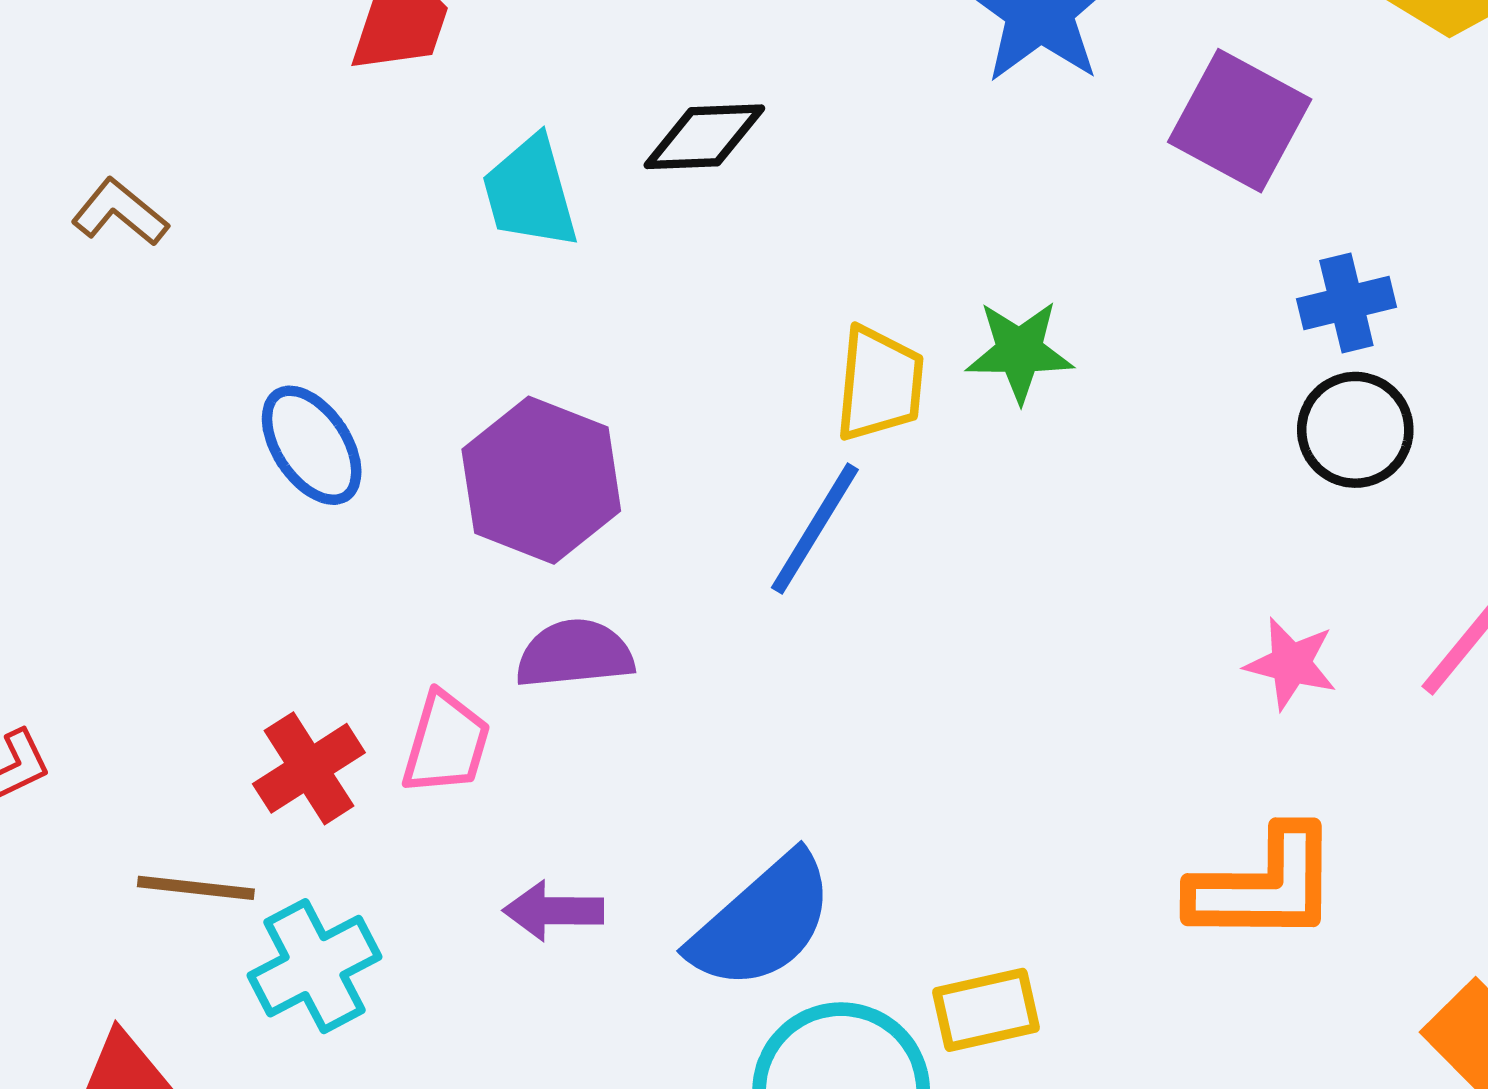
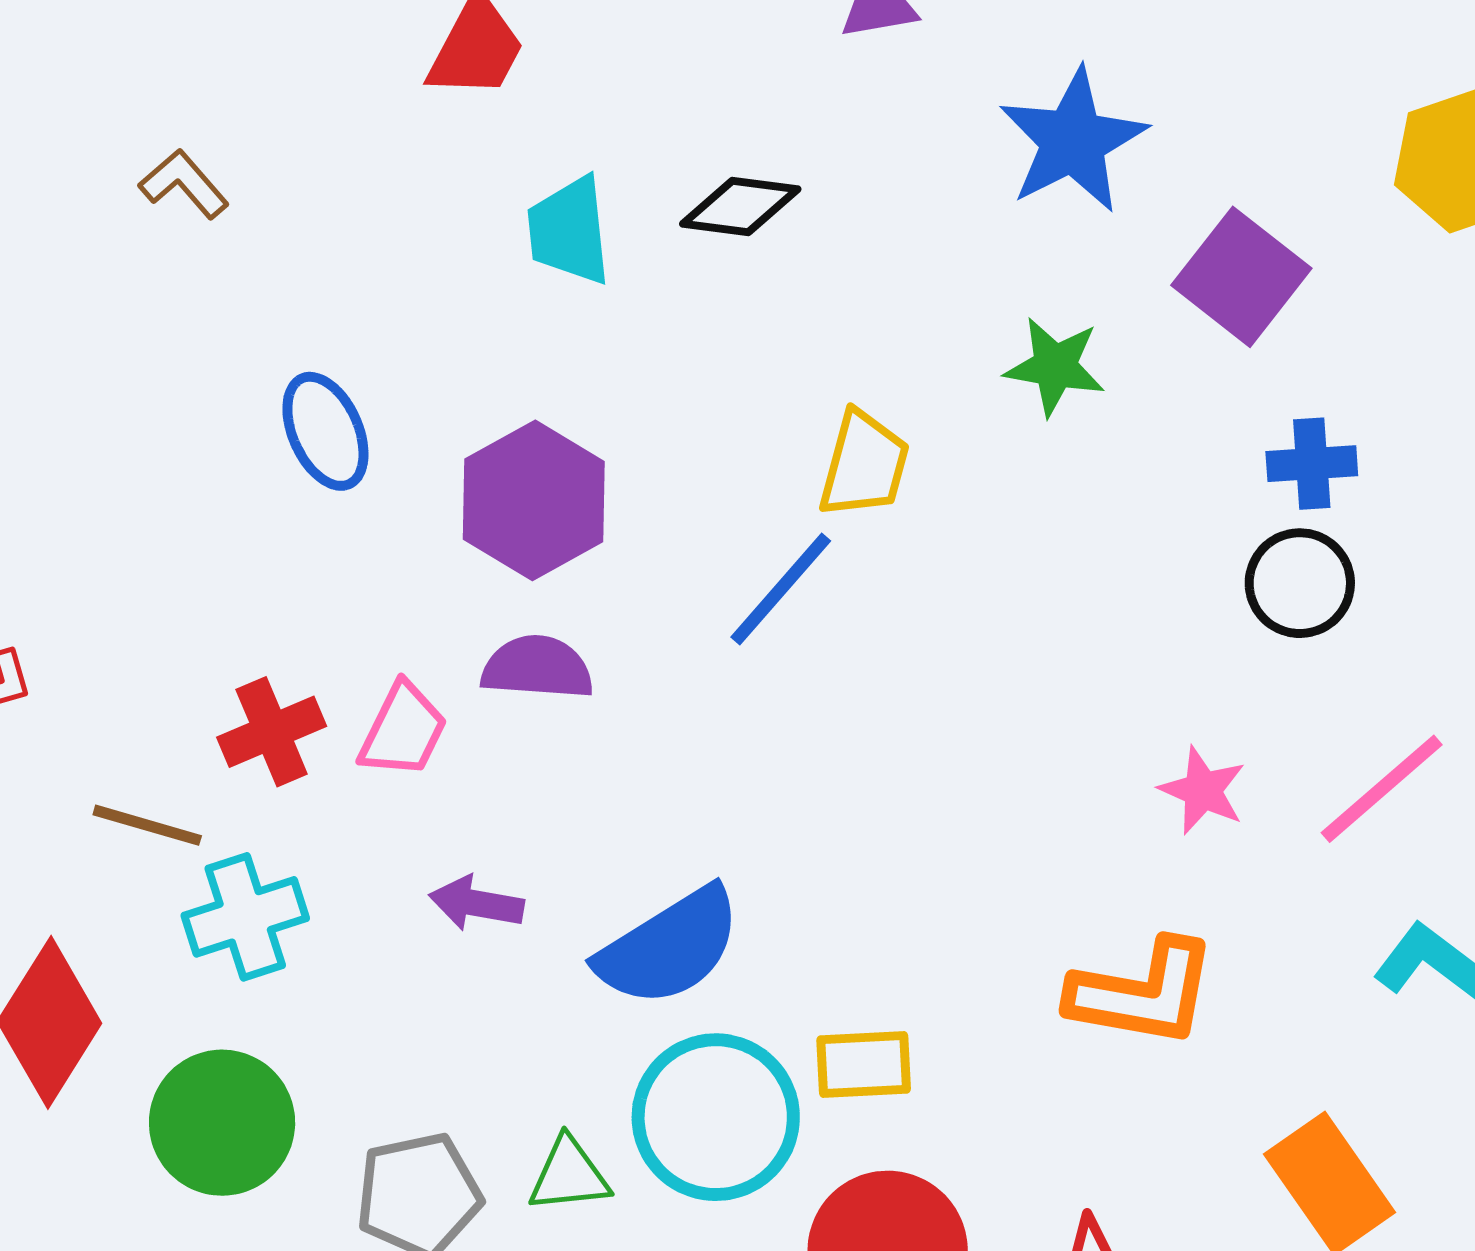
green star: (1020, 351) -> (1055, 366), moved

